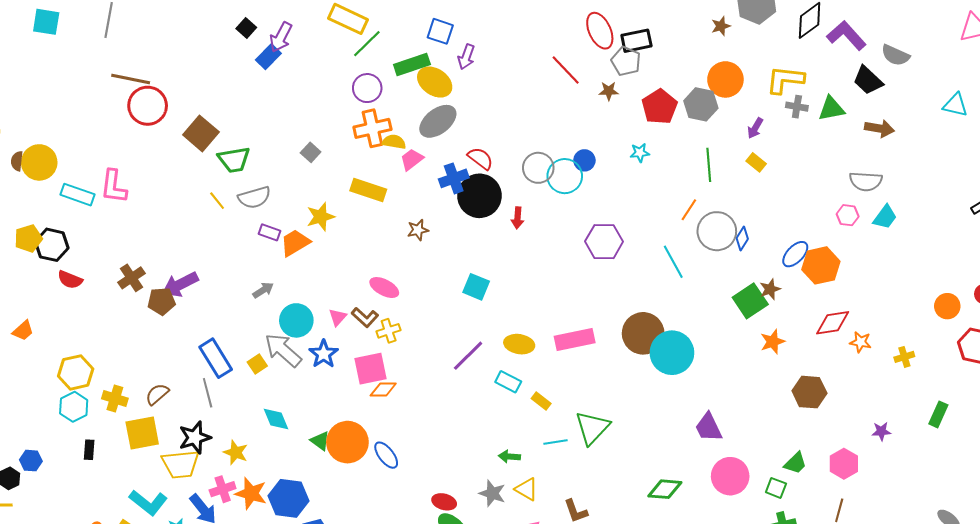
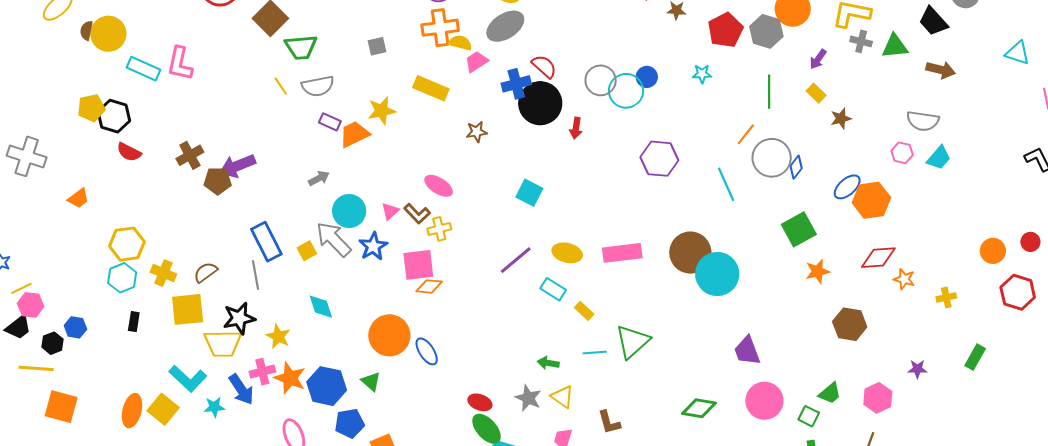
gray square: (311, 152) -> (377, 46), turned 30
brown star: (770, 289) -> (841, 118), moved
green triangle: (320, 441) -> (371, 381), moved

